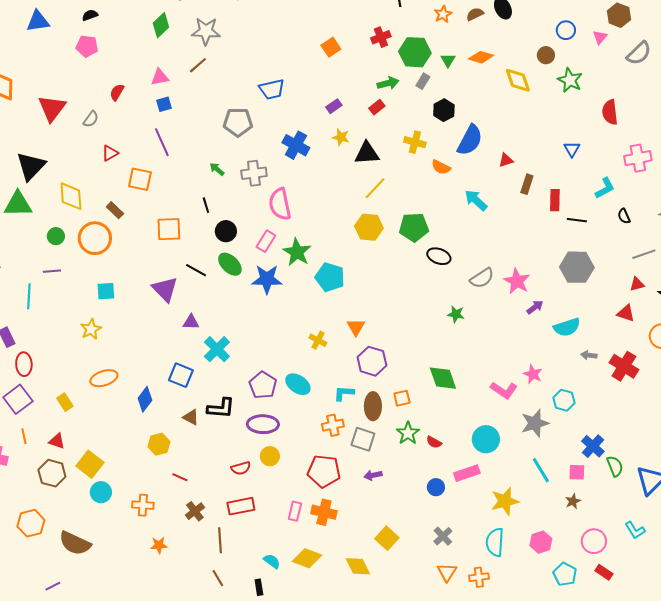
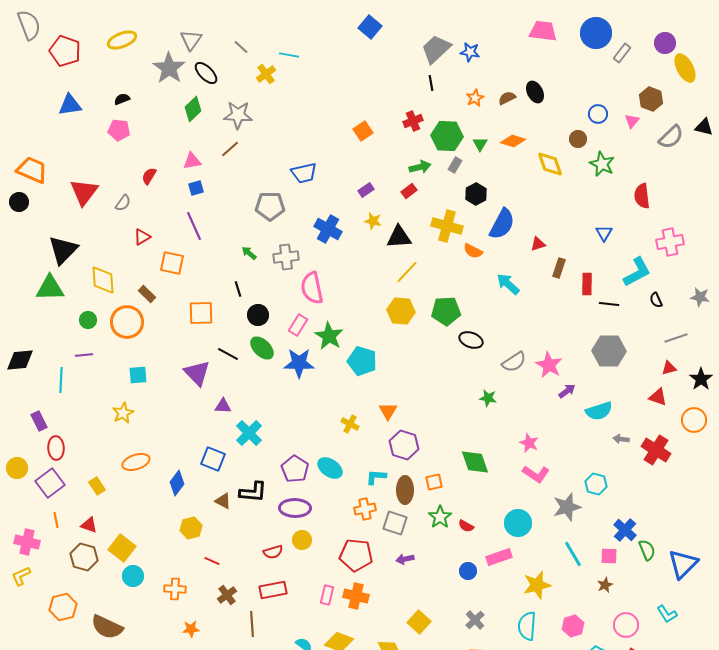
yellow cross: (415, 142) -> (447, 226), size x1.4
cyan L-shape: (605, 188) -> (637, 272), size x1.4
pink star: (533, 374) -> (529, 443), moved

